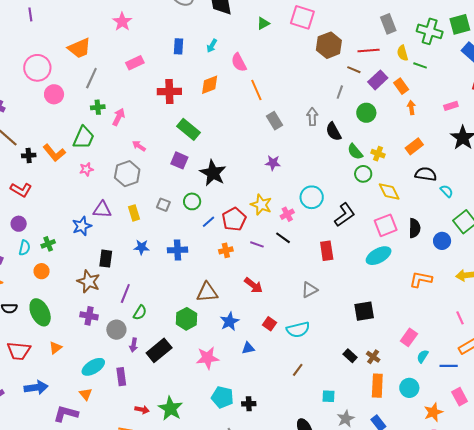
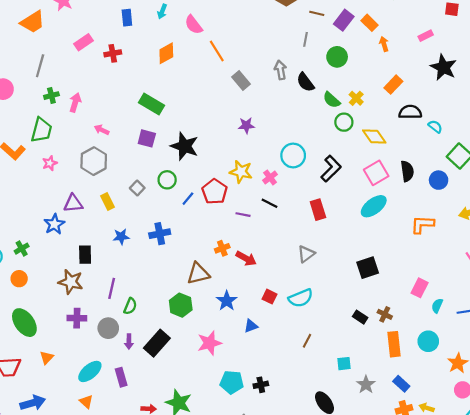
orange trapezoid: (79, 48) -> (33, 22), moved
red cross: (169, 92) -> (113, 53), moved, size x0.7
yellow cross: (378, 154) -> (356, 98), turned 32
gray square: (163, 205) -> (137, 188), turned 32
orange cross: (226, 250) -> (222, 248), moved

